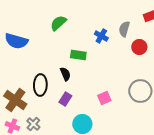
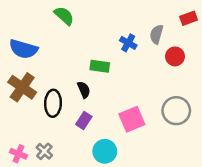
green semicircle: (58, 23) -> (64, 16), moved, turned 84
pink square: (104, 98) -> (132, 119), size x1.5
brown cross: (15, 100) -> (22, 87), moved

